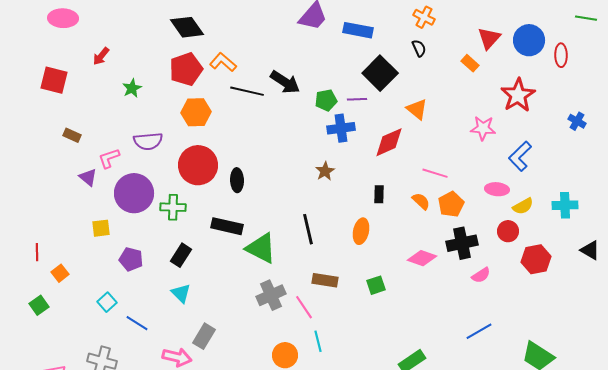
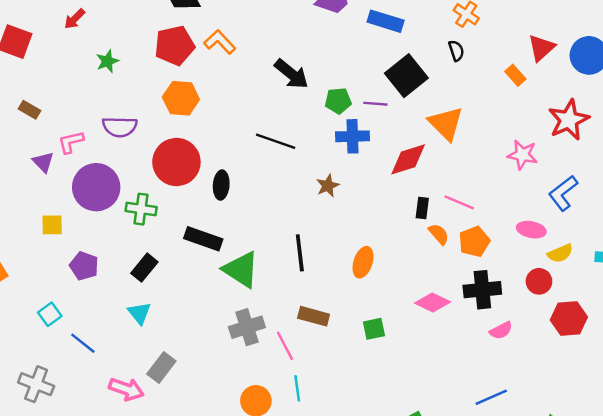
black line: (247, 91) -> (276, 141), moved
orange triangle: (417, 109) -> (446, 123), size x1.4
black rectangle: (379, 194) -> (422, 208), moved

